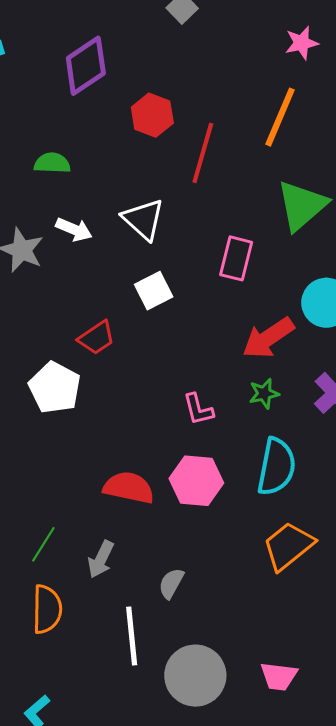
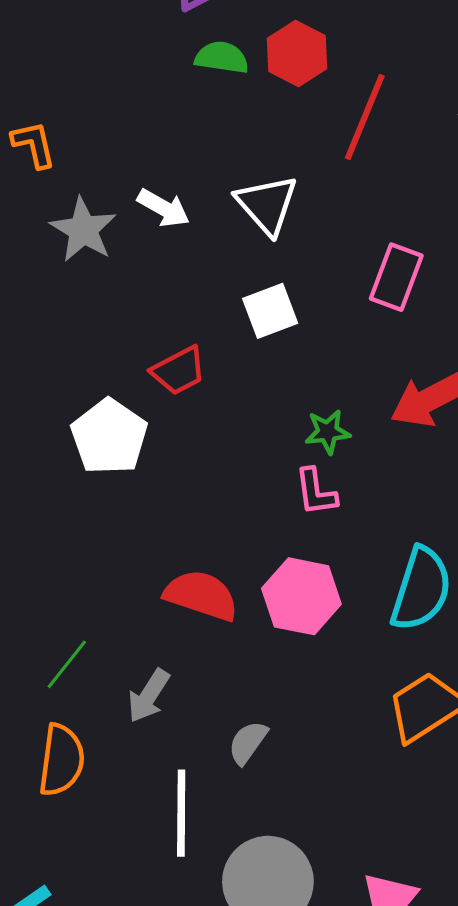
green semicircle: (52, 163) -> (222, 58), moved
green star: (264, 393) -> (328, 432), moved

